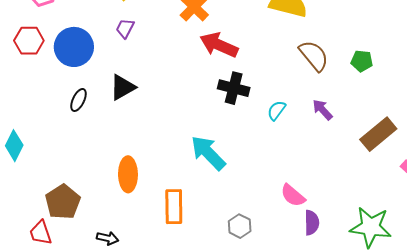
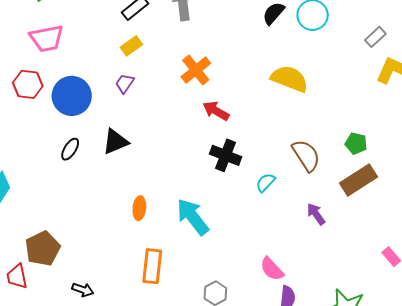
red arrow: (219, 45) -> (216, 111), size x0.7
brown semicircle: (314, 56) -> (306, 155), moved
purple arrow: (322, 110) -> (316, 214), moved
brown rectangle: (378, 134) -> (358, 180), moved
orange ellipse: (128, 174) -> (139, 208), moved, size x0.7

